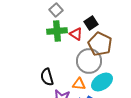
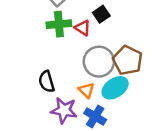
brown pentagon: (100, 44) -> (128, 60), moved
orange triangle: (79, 84) -> (86, 90), turned 40

